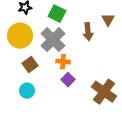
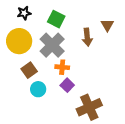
cyan circle: (27, 91) -> (38, 89), moved
brown cross: (104, 92) -> (89, 107), moved, turned 30

